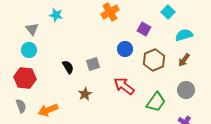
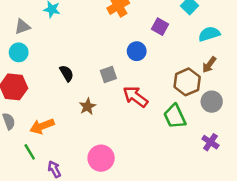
gray triangle: (32, 29) -> (22, 27), turned 48
brown hexagon: (154, 60) -> (187, 82), moved
gray square: (93, 64) -> (108, 75), moved
green trapezoid: (156, 102) -> (175, 116), turned 120

